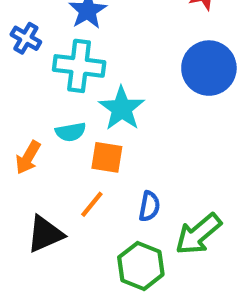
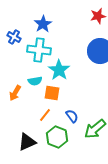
blue semicircle: (149, 206) -> (72, 116), turned -48
black triangle: (45, 234) -> (27, 142), moved
green hexagon: (141, 266) -> (57, 137), moved

